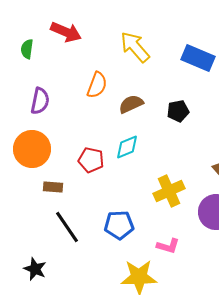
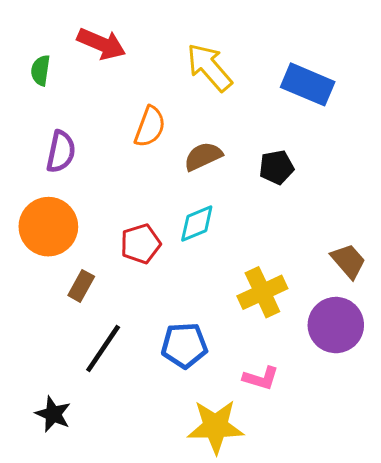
red pentagon: (91, 160) -> (141, 244), turned -30
brown rectangle: (53, 187) -> (81, 286), turned -66
black line: (67, 227) -> (103, 348), turned 68

